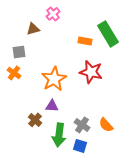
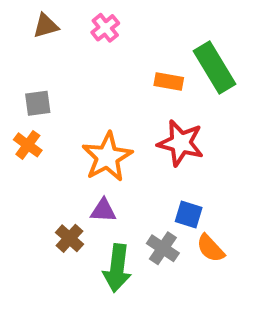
brown triangle: (33, 29) -> (46, 26), moved
blue square: (80, 146) -> (189, 214), moved

